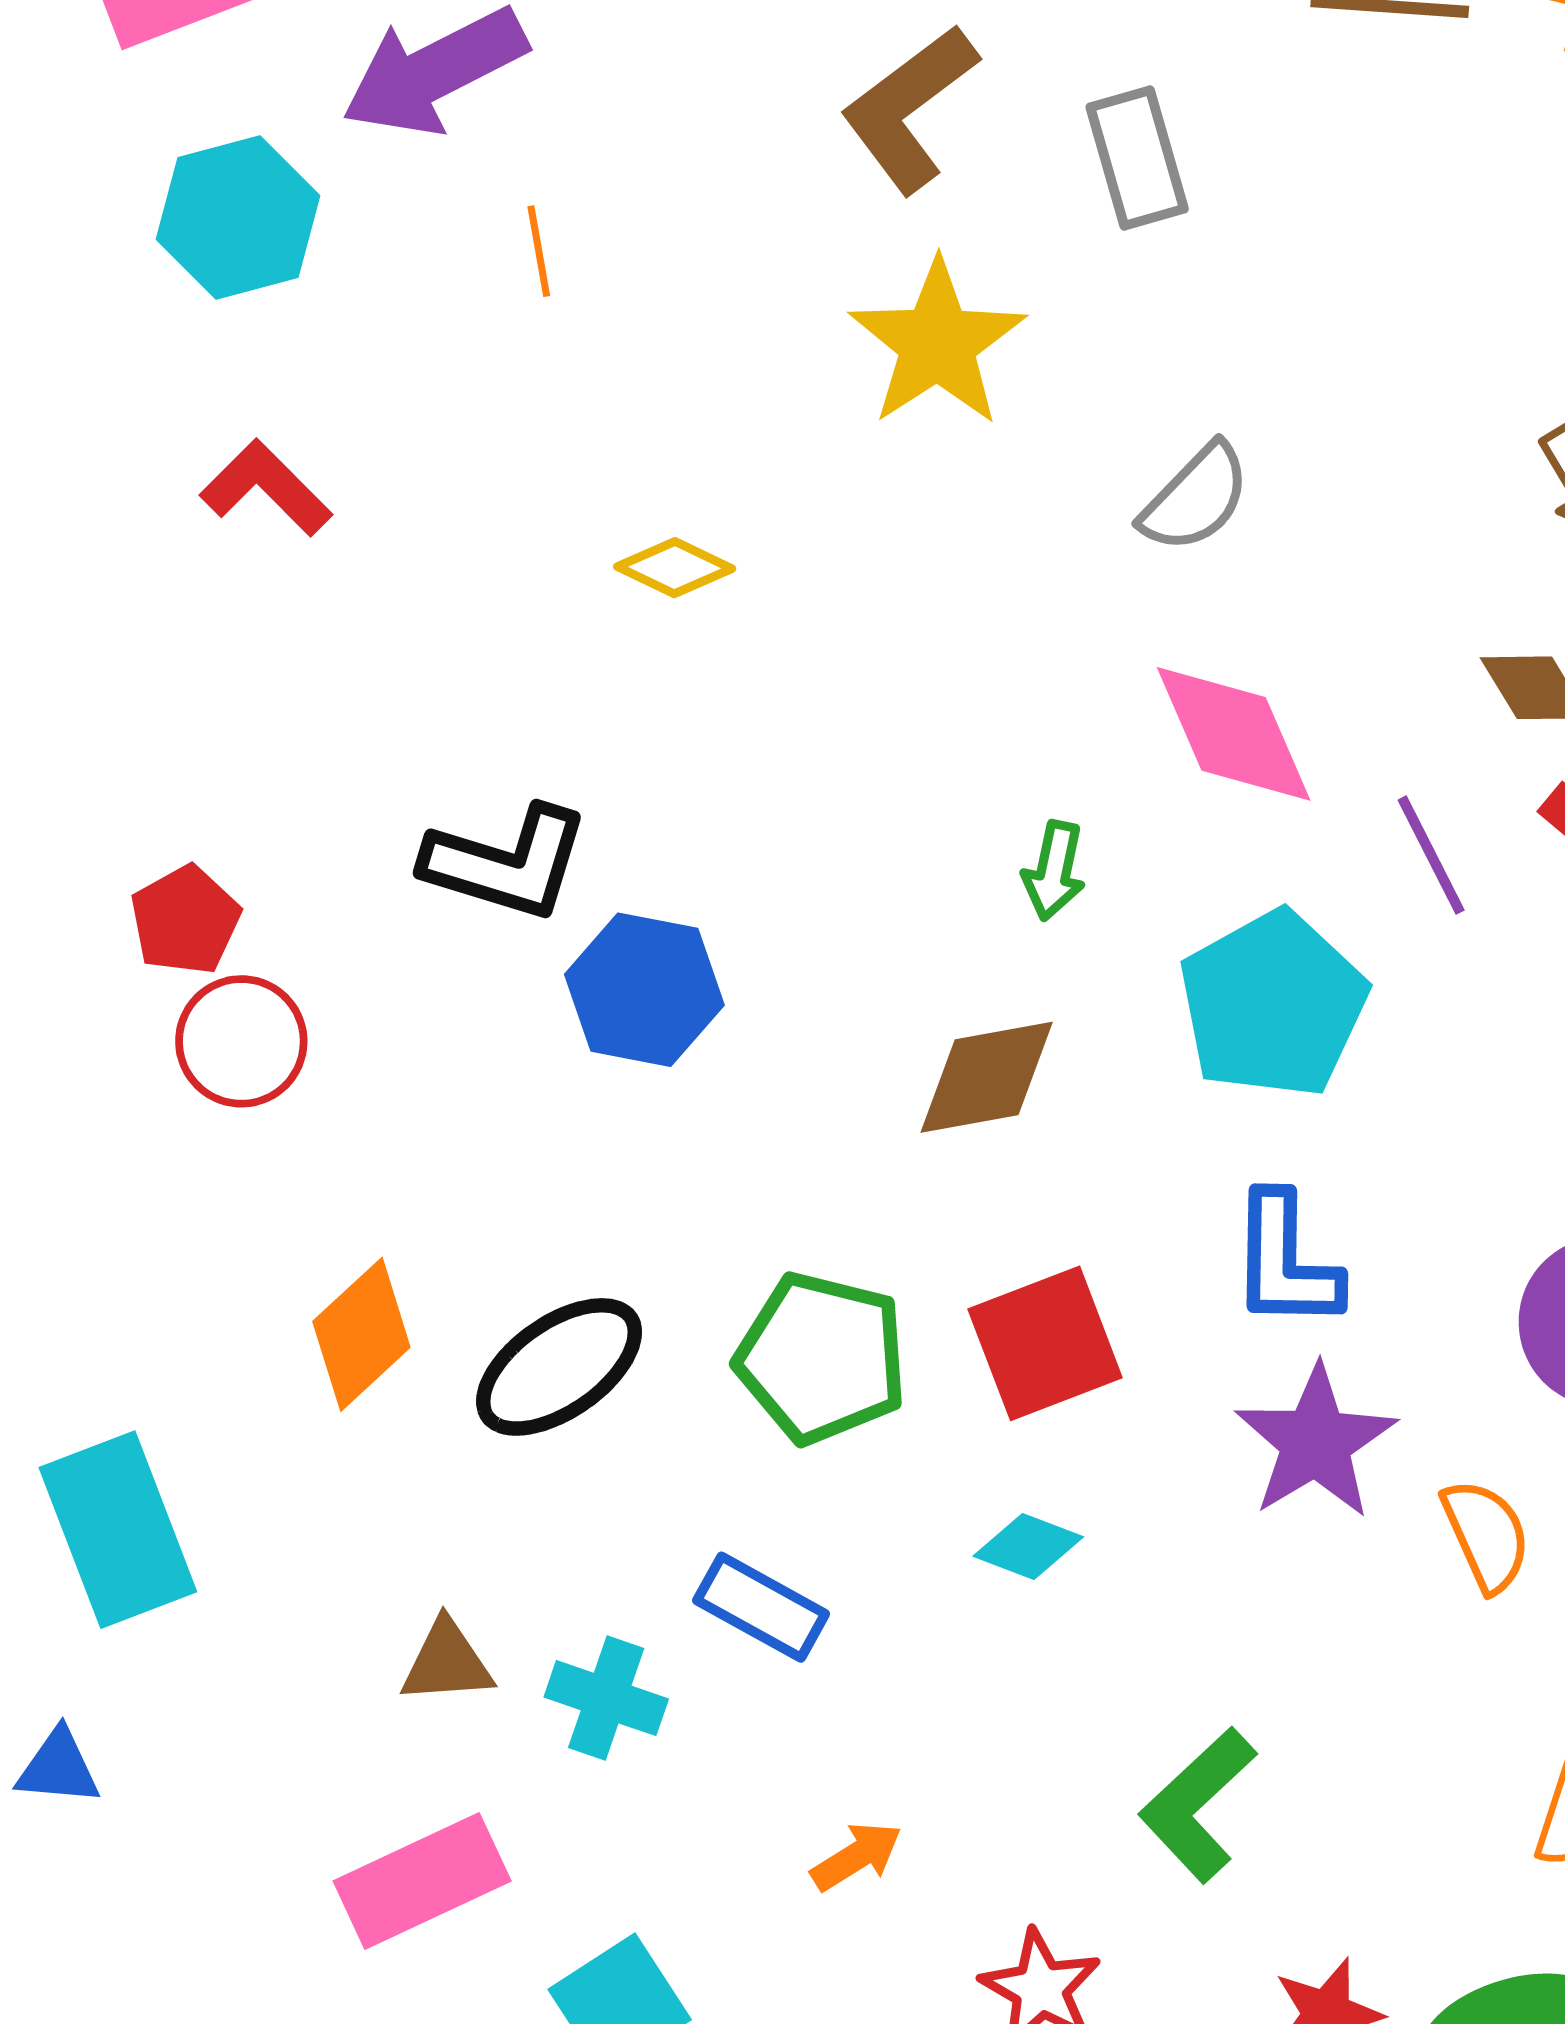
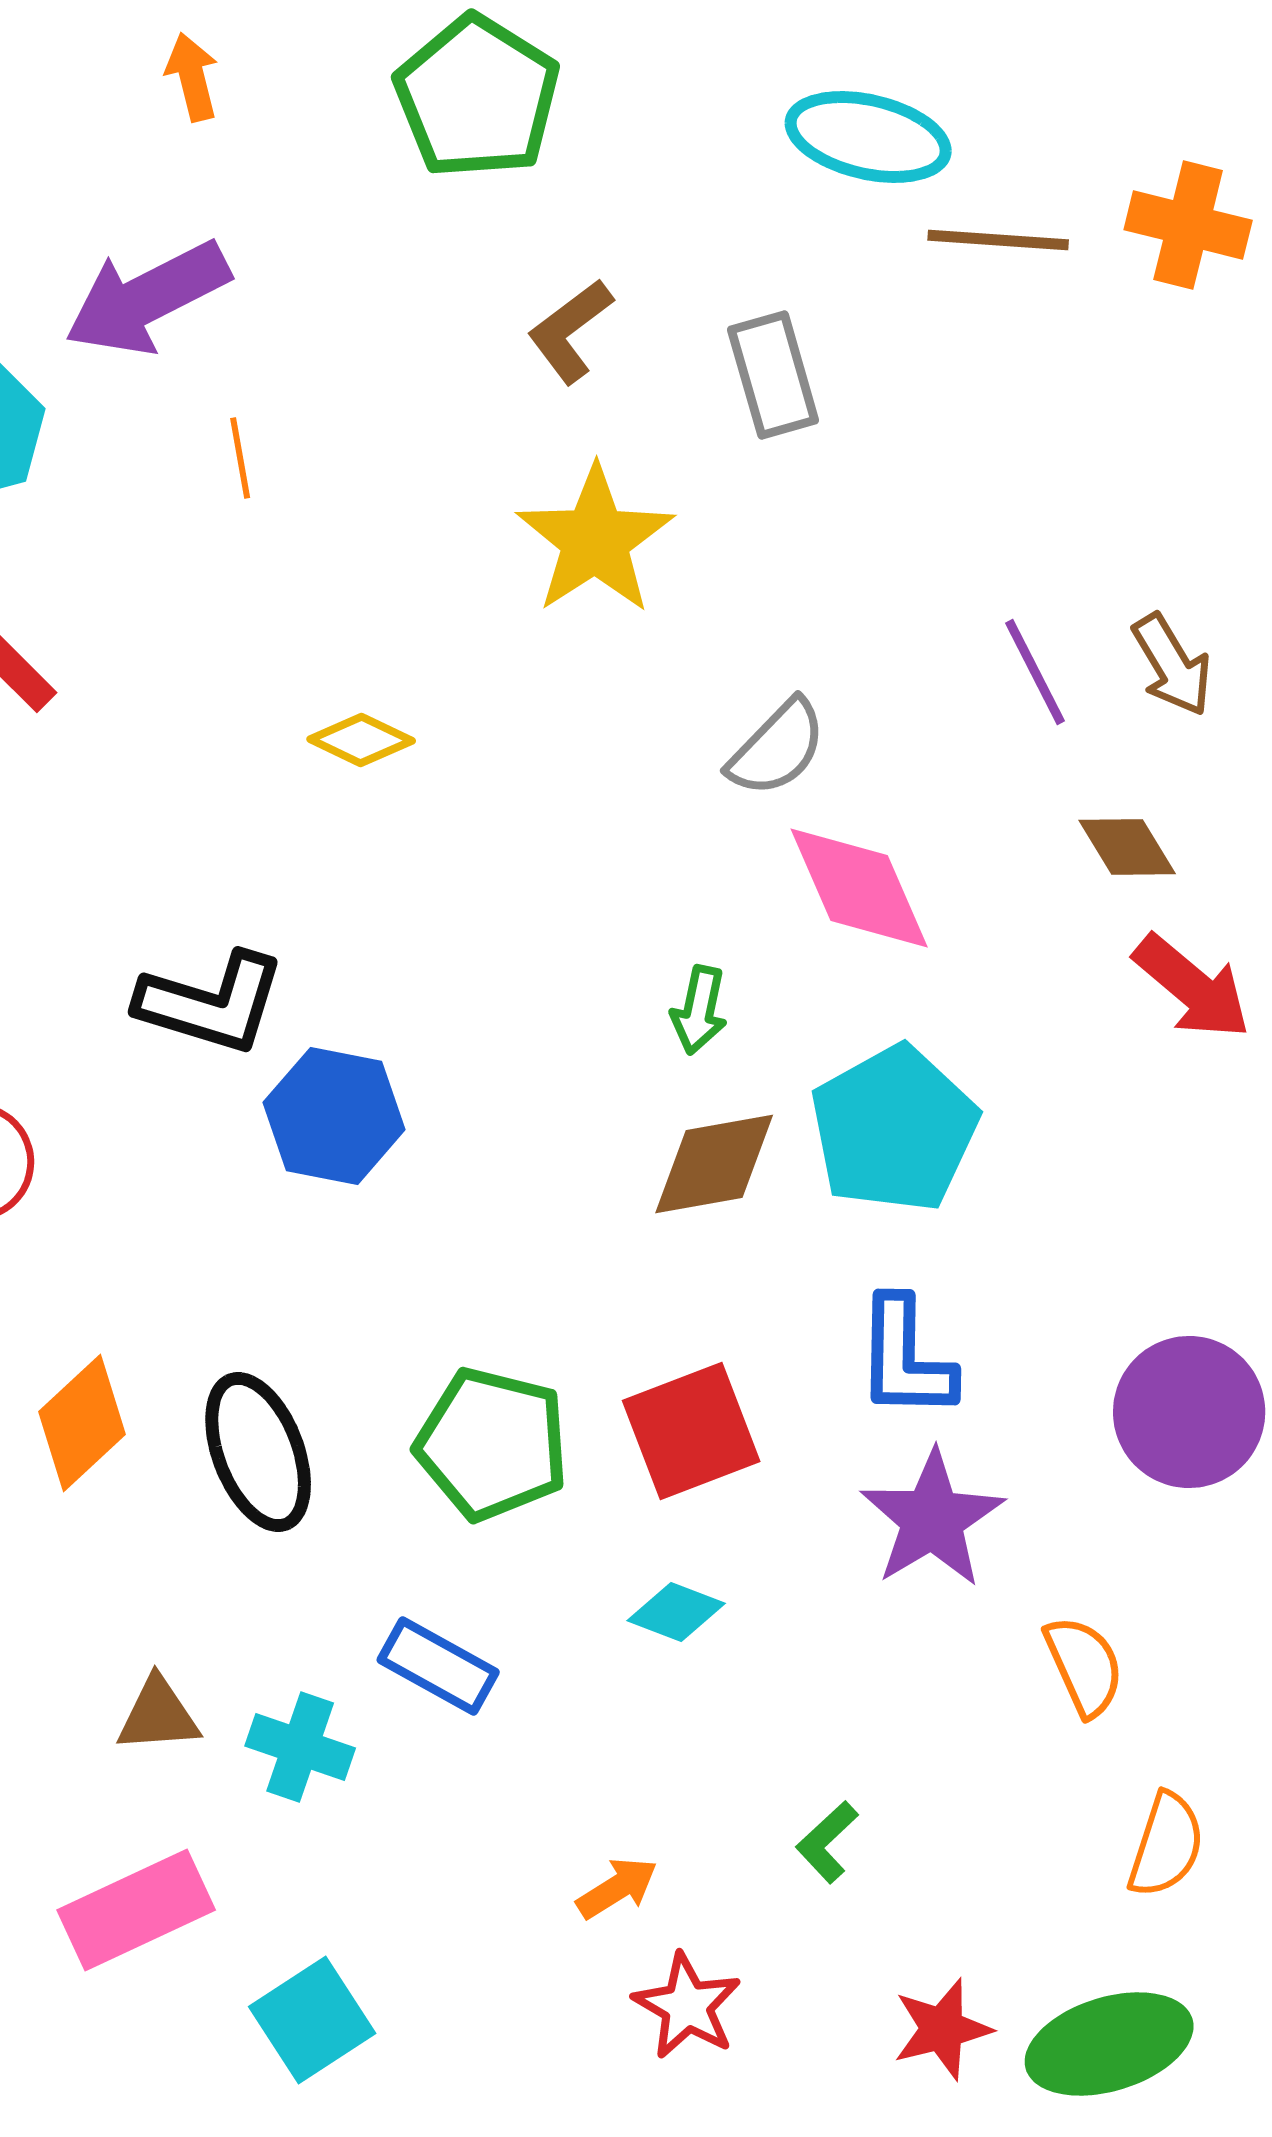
brown L-shape: (909, 109) -> (570, 331), size x0.7
gray semicircle: (1195, 498) -> (777, 748), moved
purple line: (1431, 855) -> (1035, 672), moved
brown diamond: (987, 1077) -> (714, 1164), moved
black ellipse: (559, 1367) -> (258, 1452), turned -76
orange semicircle: (1486, 1535) -> (1084, 1666), moved
green L-shape: (1198, 1805) -> (827, 1842), size x0.6
orange arrow: (856, 1856) -> (617, 1888), moved

